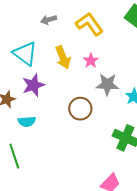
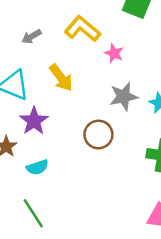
pink star: (91, 61) -> (114, 53), moved

